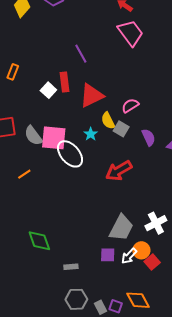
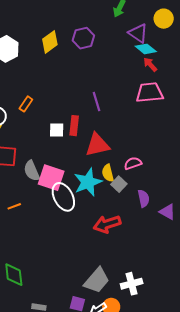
pink trapezoid: (131, 33) -> (150, 93), turned -72
white square: (48, 90) -> (57, 130), turned 35
cyan star: (91, 134) -> (88, 182), size x2.0

